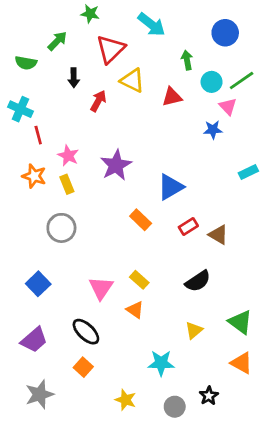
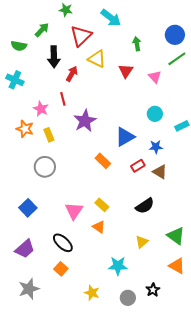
blue circle: (225, 33) -> (175, 35), moved
black arrow: (74, 78) -> (54, 57), size x1.5
cyan circle: (212, 82) -> (155, 114), moved
red triangle: (172, 97) -> (126, 71), turned -42
pink triangle: (228, 106) -> (155, 77), moved
blue star: (213, 130) -> (156, 147), moved
red line: (38, 135) -> (63, 99), moved
pink star: (68, 156) -> (41, 109), moved

